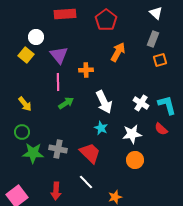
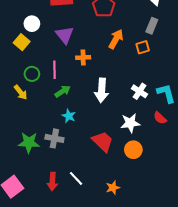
purple triangle: (59, 55) -> (65, 35), moved
orange square: (160, 60) -> (143, 47), moved
white arrow: (104, 102) -> (102, 90), turned 30
cyan star: (101, 128) -> (69, 116), moved
green circle: (22, 132) -> (32, 74), moved
red trapezoid: (90, 153) -> (103, 142), moved
white line: (86, 182) -> (76, 178), moved

